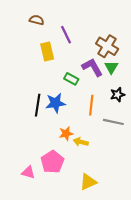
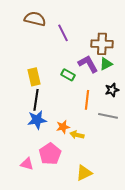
brown semicircle: (37, 20) -> (35, 19), size x1.5
brown cross: (107, 46) -> (102, 44), turned -30
yellow rectangle: (47, 52) -> (34, 77), moved
green triangle: (111, 67) -> (106, 64), turned 32
blue star: (56, 103) -> (37, 120), moved

